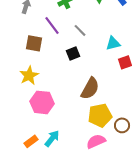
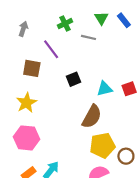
gray line: (80, 30) -> (89, 37), moved, turned -32
cyan triangle: (113, 43) -> (105, 89), moved
pink hexagon: (42, 102) -> (26, 138), moved

